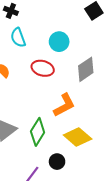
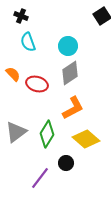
red ellipse: (43, 68) -> (37, 84), moved
gray diamond: (86, 69) -> (70, 73), moved

